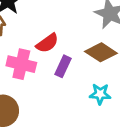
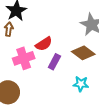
pink cross: (21, 64) -> (24, 58), turned -35

